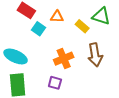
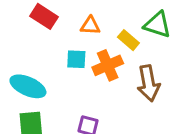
cyan square: (39, 29) -> (76, 59), moved, turned -32
orange cross: (64, 59) -> (108, 65), moved

